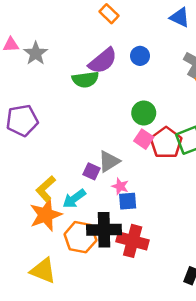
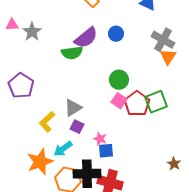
purple pentagon: (22, 120) -> (21, 86), turned -30
gray triangle: (109, 161) -> (73, 108), moved
yellow L-shape: (46, 189) -> (47, 122), moved

